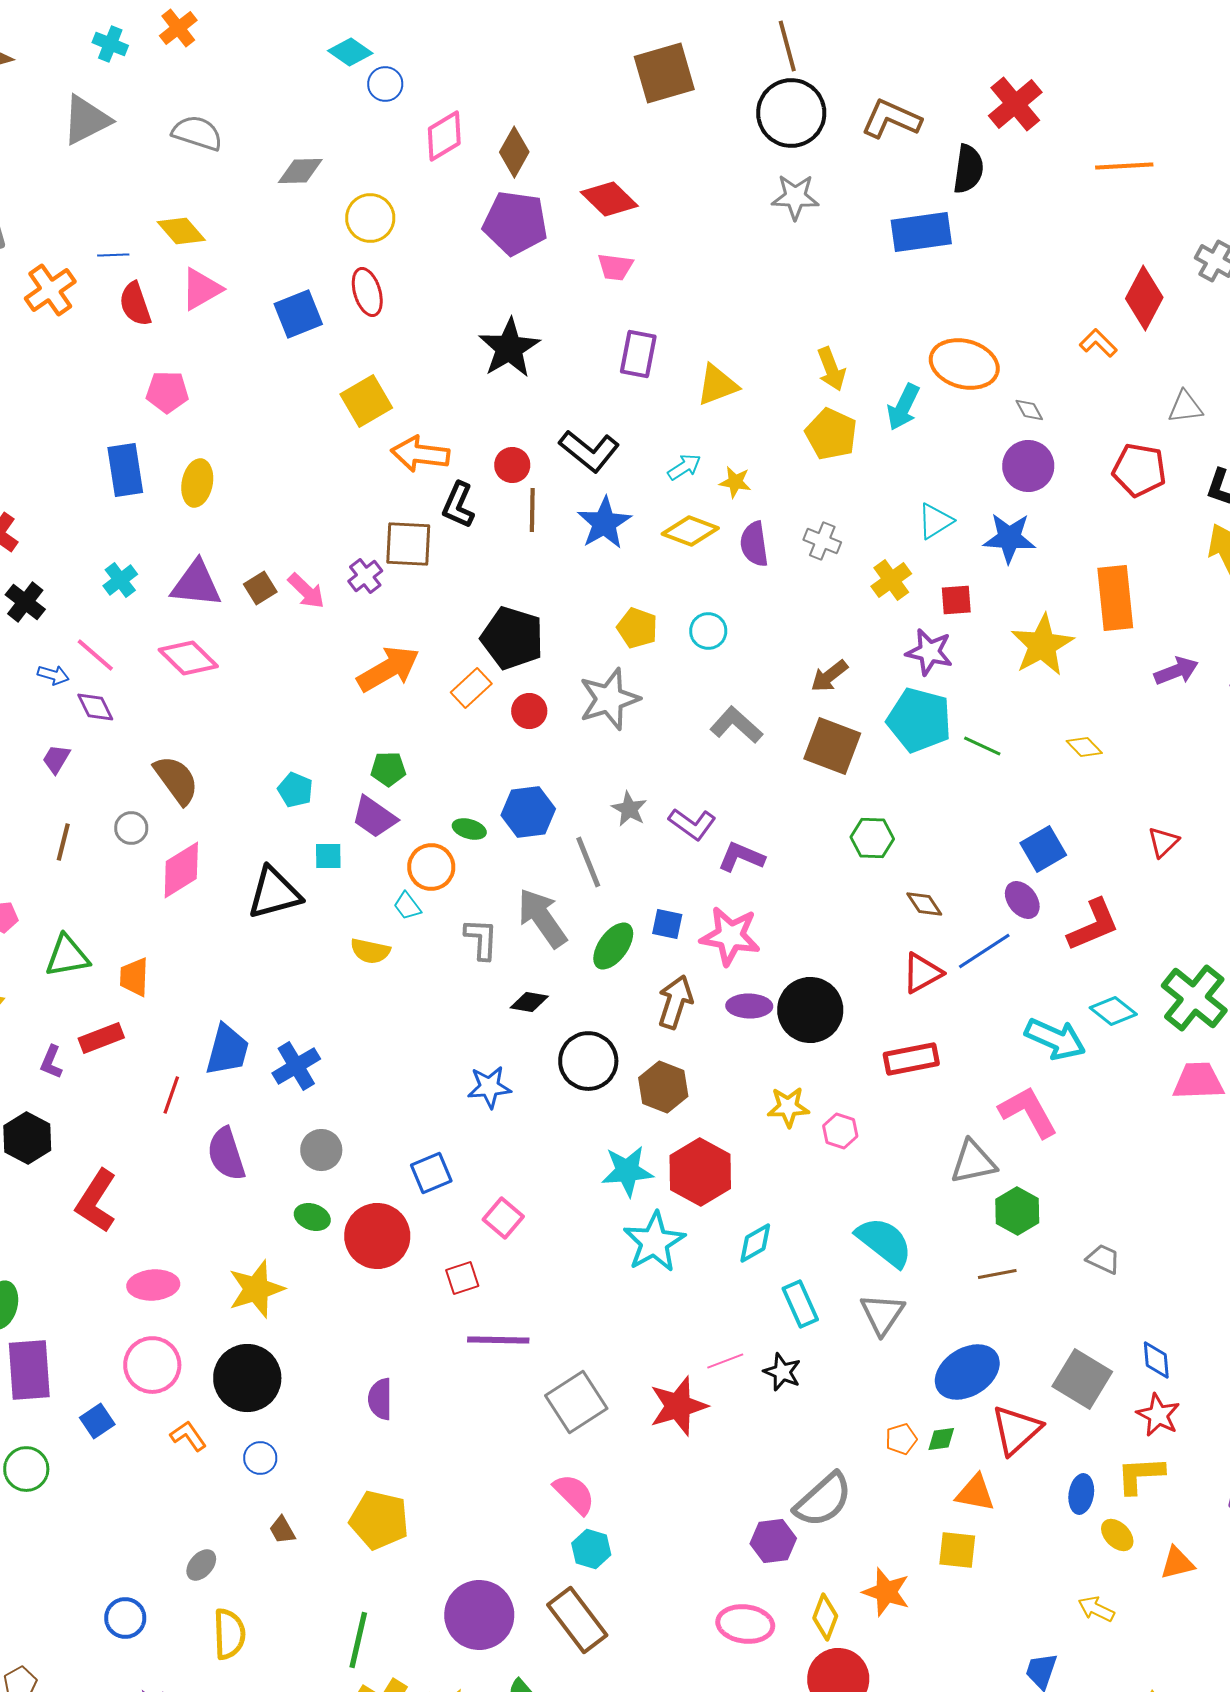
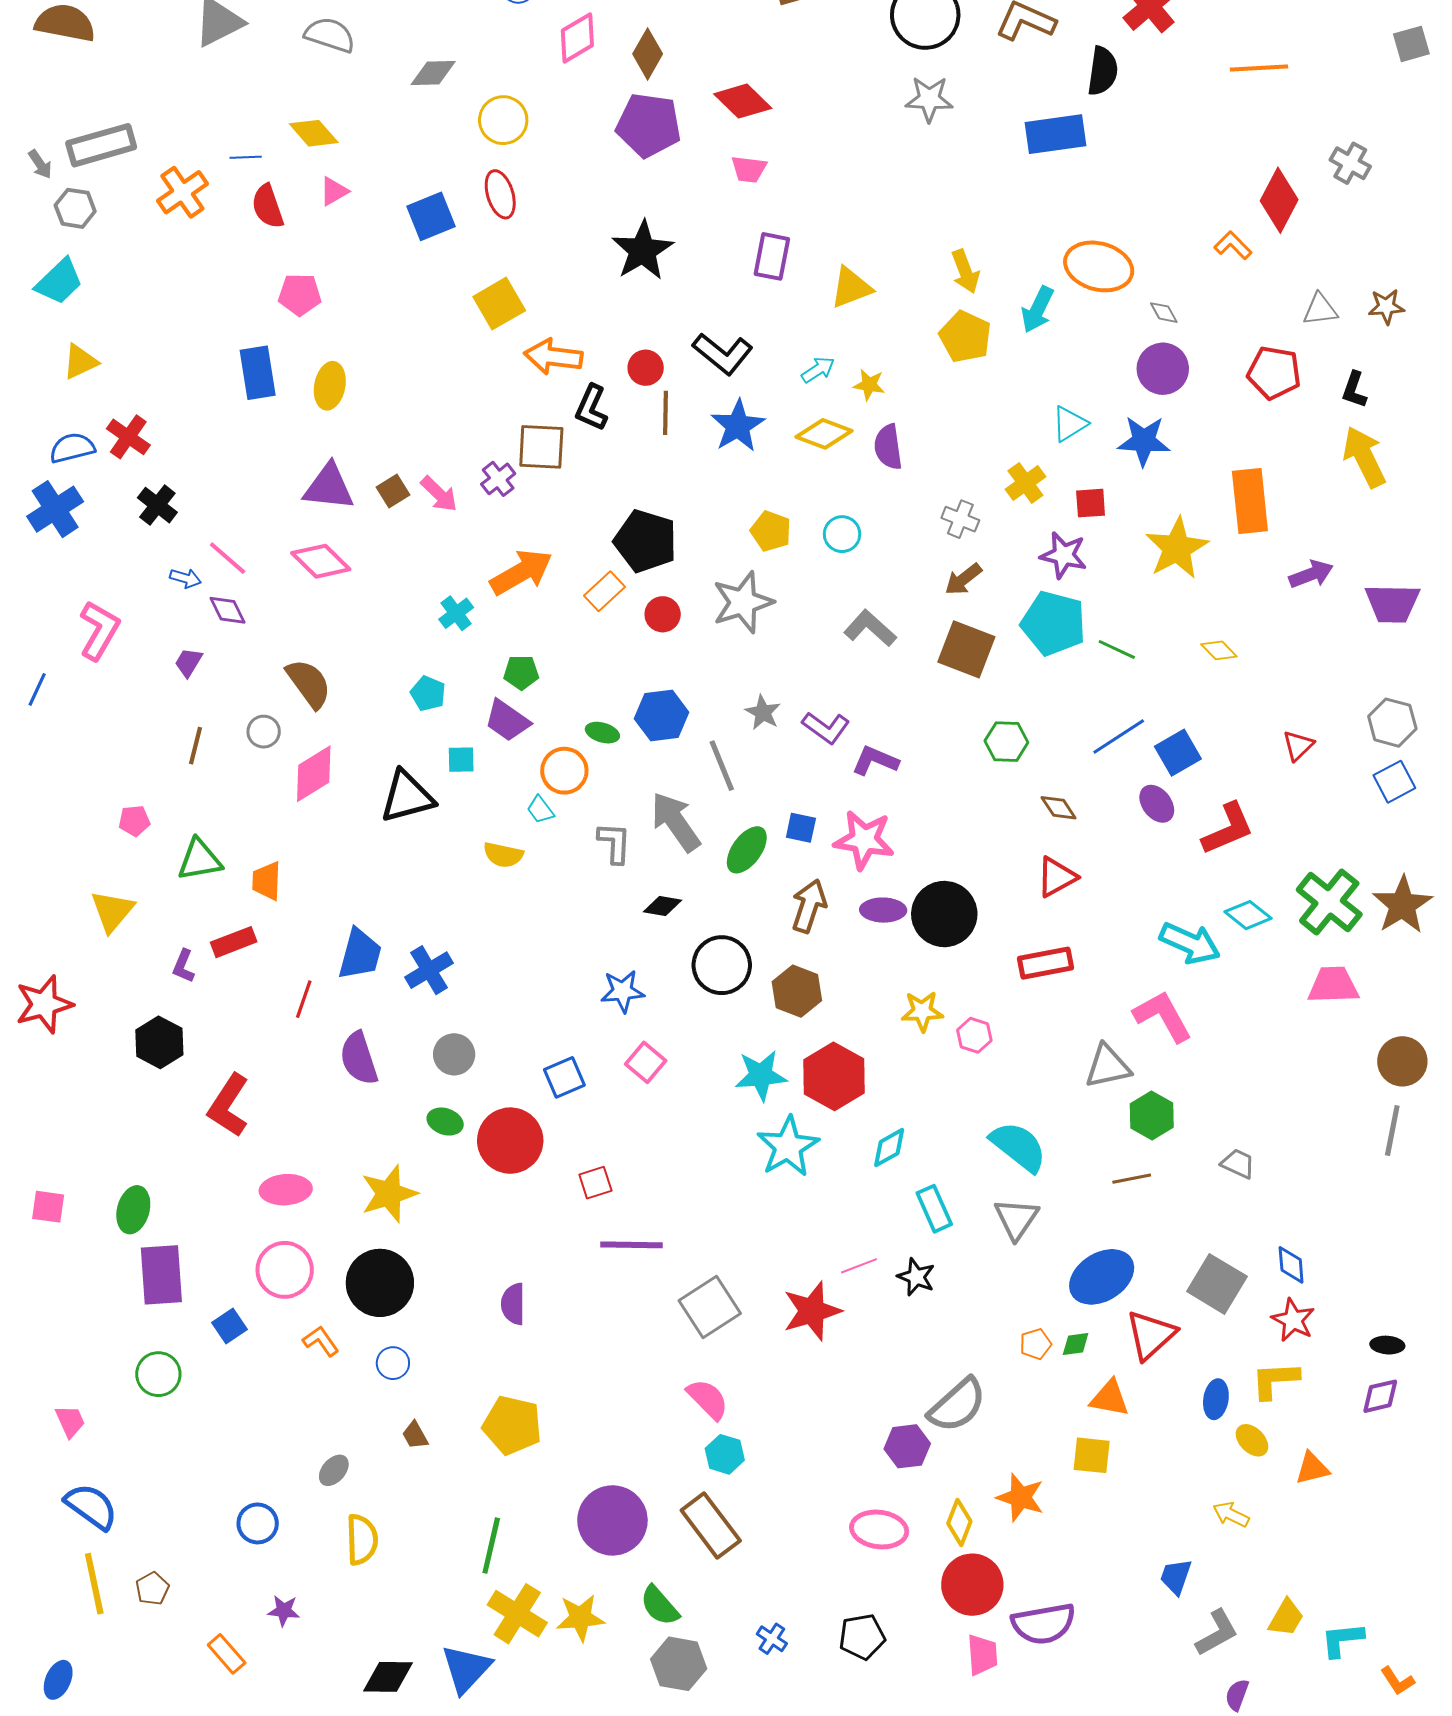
pink triangle: (201, 289) -> (334, 191), size x0.7
gray cross: (822, 541) -> (960, 519), moved
cyan cross: (120, 580) -> (456, 613), moved
blue line: (984, 951) -> (1119, 737), moved
pink square: (503, 1218) -> (646, 1062), moved

